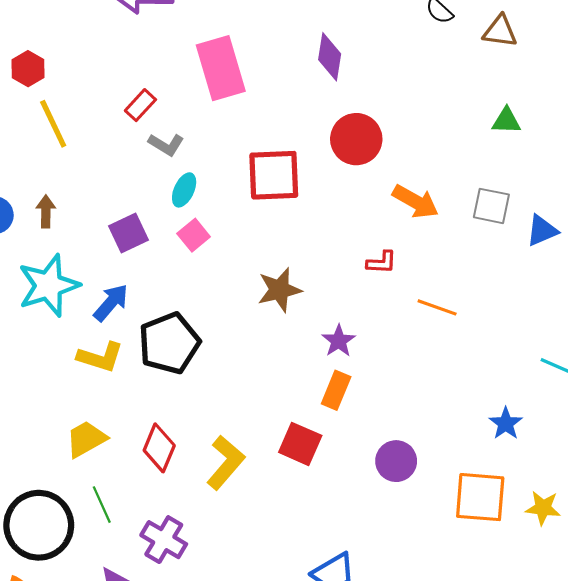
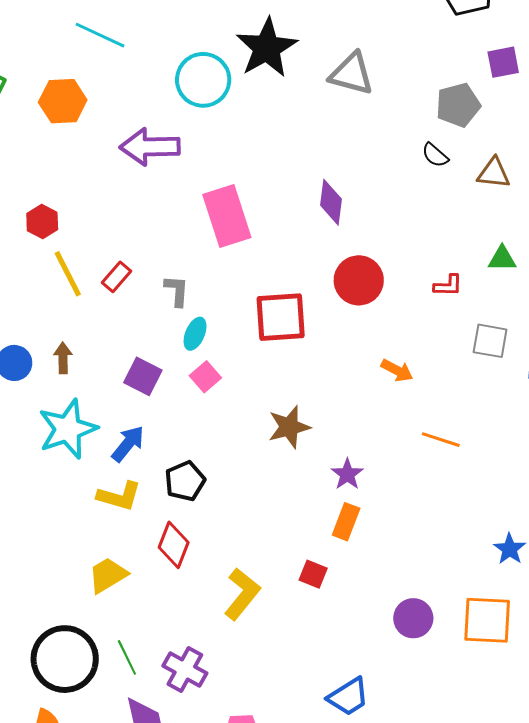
red rectangle: (140, 105) -> (117, 277), moved
gray L-shape: (166, 145) -> (177, 291), turned -116
orange arrow: (416, 202) -> (397, 370), moved, size x0.7
purple square: (128, 233) -> (143, 376), turned -36
red L-shape: (382, 262) -> (448, 286), moved
black pentagon: (169, 343) -> (185, 481), size x0.7
red square: (300, 444) -> (313, 574), size x0.7
red diamond: (159, 448) -> (174, 545), moved
purple circle: (396, 461) -> (413, 618), moved
green line: (102, 505) -> (127, 657), moved

